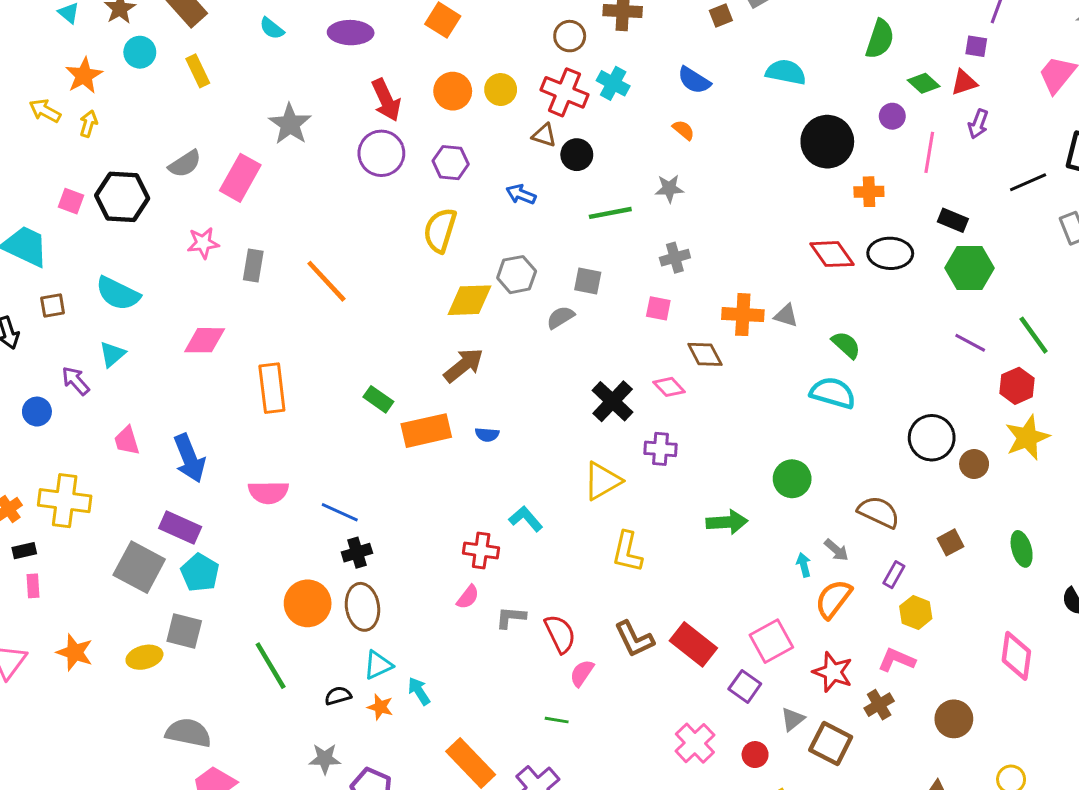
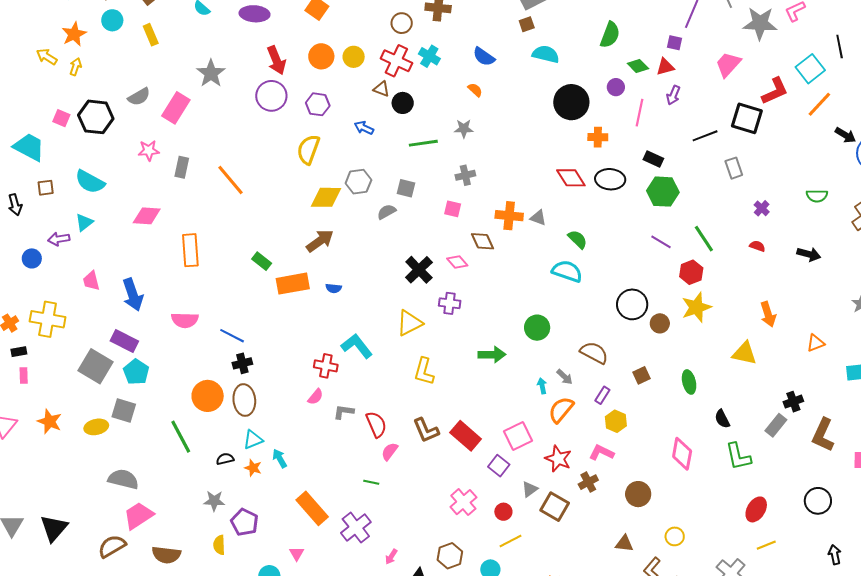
brown square: (721, 16) -> (527, 24), moved
purple arrow: (76, 381) -> (59, 239), turned -60
cyan L-shape: (526, 519) -> (357, 346), size x1.4

